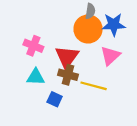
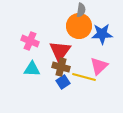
blue star: (114, 25) -> (102, 34), moved
pink triangle: (110, 56) -> (99, 66), moved
blue square: (55, 99) -> (63, 82), moved, turned 32

